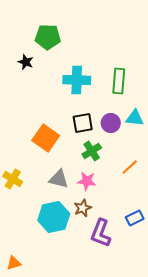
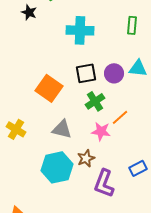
green rectangle: (119, 81) -> (132, 25), moved, size x0.7
orange line: (130, 167) -> (120, 117), moved
pink star: (87, 181) -> (101, 131), moved

